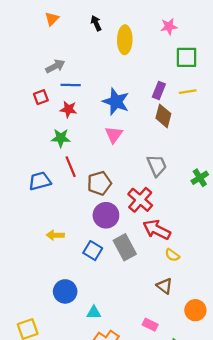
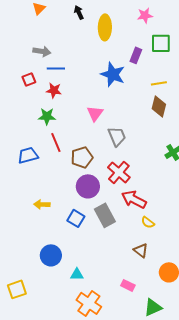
gray arrow: (55, 66) -> (42, 51), turned 36
purple rectangle: (159, 91) -> (136, 55), moved
yellow line: (188, 92) -> (159, 83), moved
blue star: (116, 102) -> (113, 74), moved
brown diamond: (163, 116) -> (159, 106), moved
gray trapezoid: (157, 166) -> (117, 136), moved

